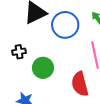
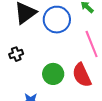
green circle: (43, 68) -> (53, 74), moved

